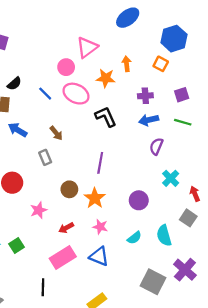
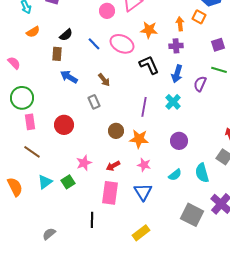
orange arrow: (127, 64) -> (180, 24), moved
pink circle: (66, 67) -> (107, 11), moved
purple cross: (145, 96) -> (176, 46), moved
blue arrow: (149, 120) -> (177, 74), moved, turned -60
purple semicircle: (156, 146) -> (200, 84), moved
cyan cross: (171, 178) -> (173, 102), moved
orange star: (95, 198) -> (139, 139), turned -30
pink star: (39, 210) -> (84, 163), moved
blue triangle: (99, 256) -> (143, 192), turned 36
pink rectangle: (63, 258) -> (110, 193), turned -50

